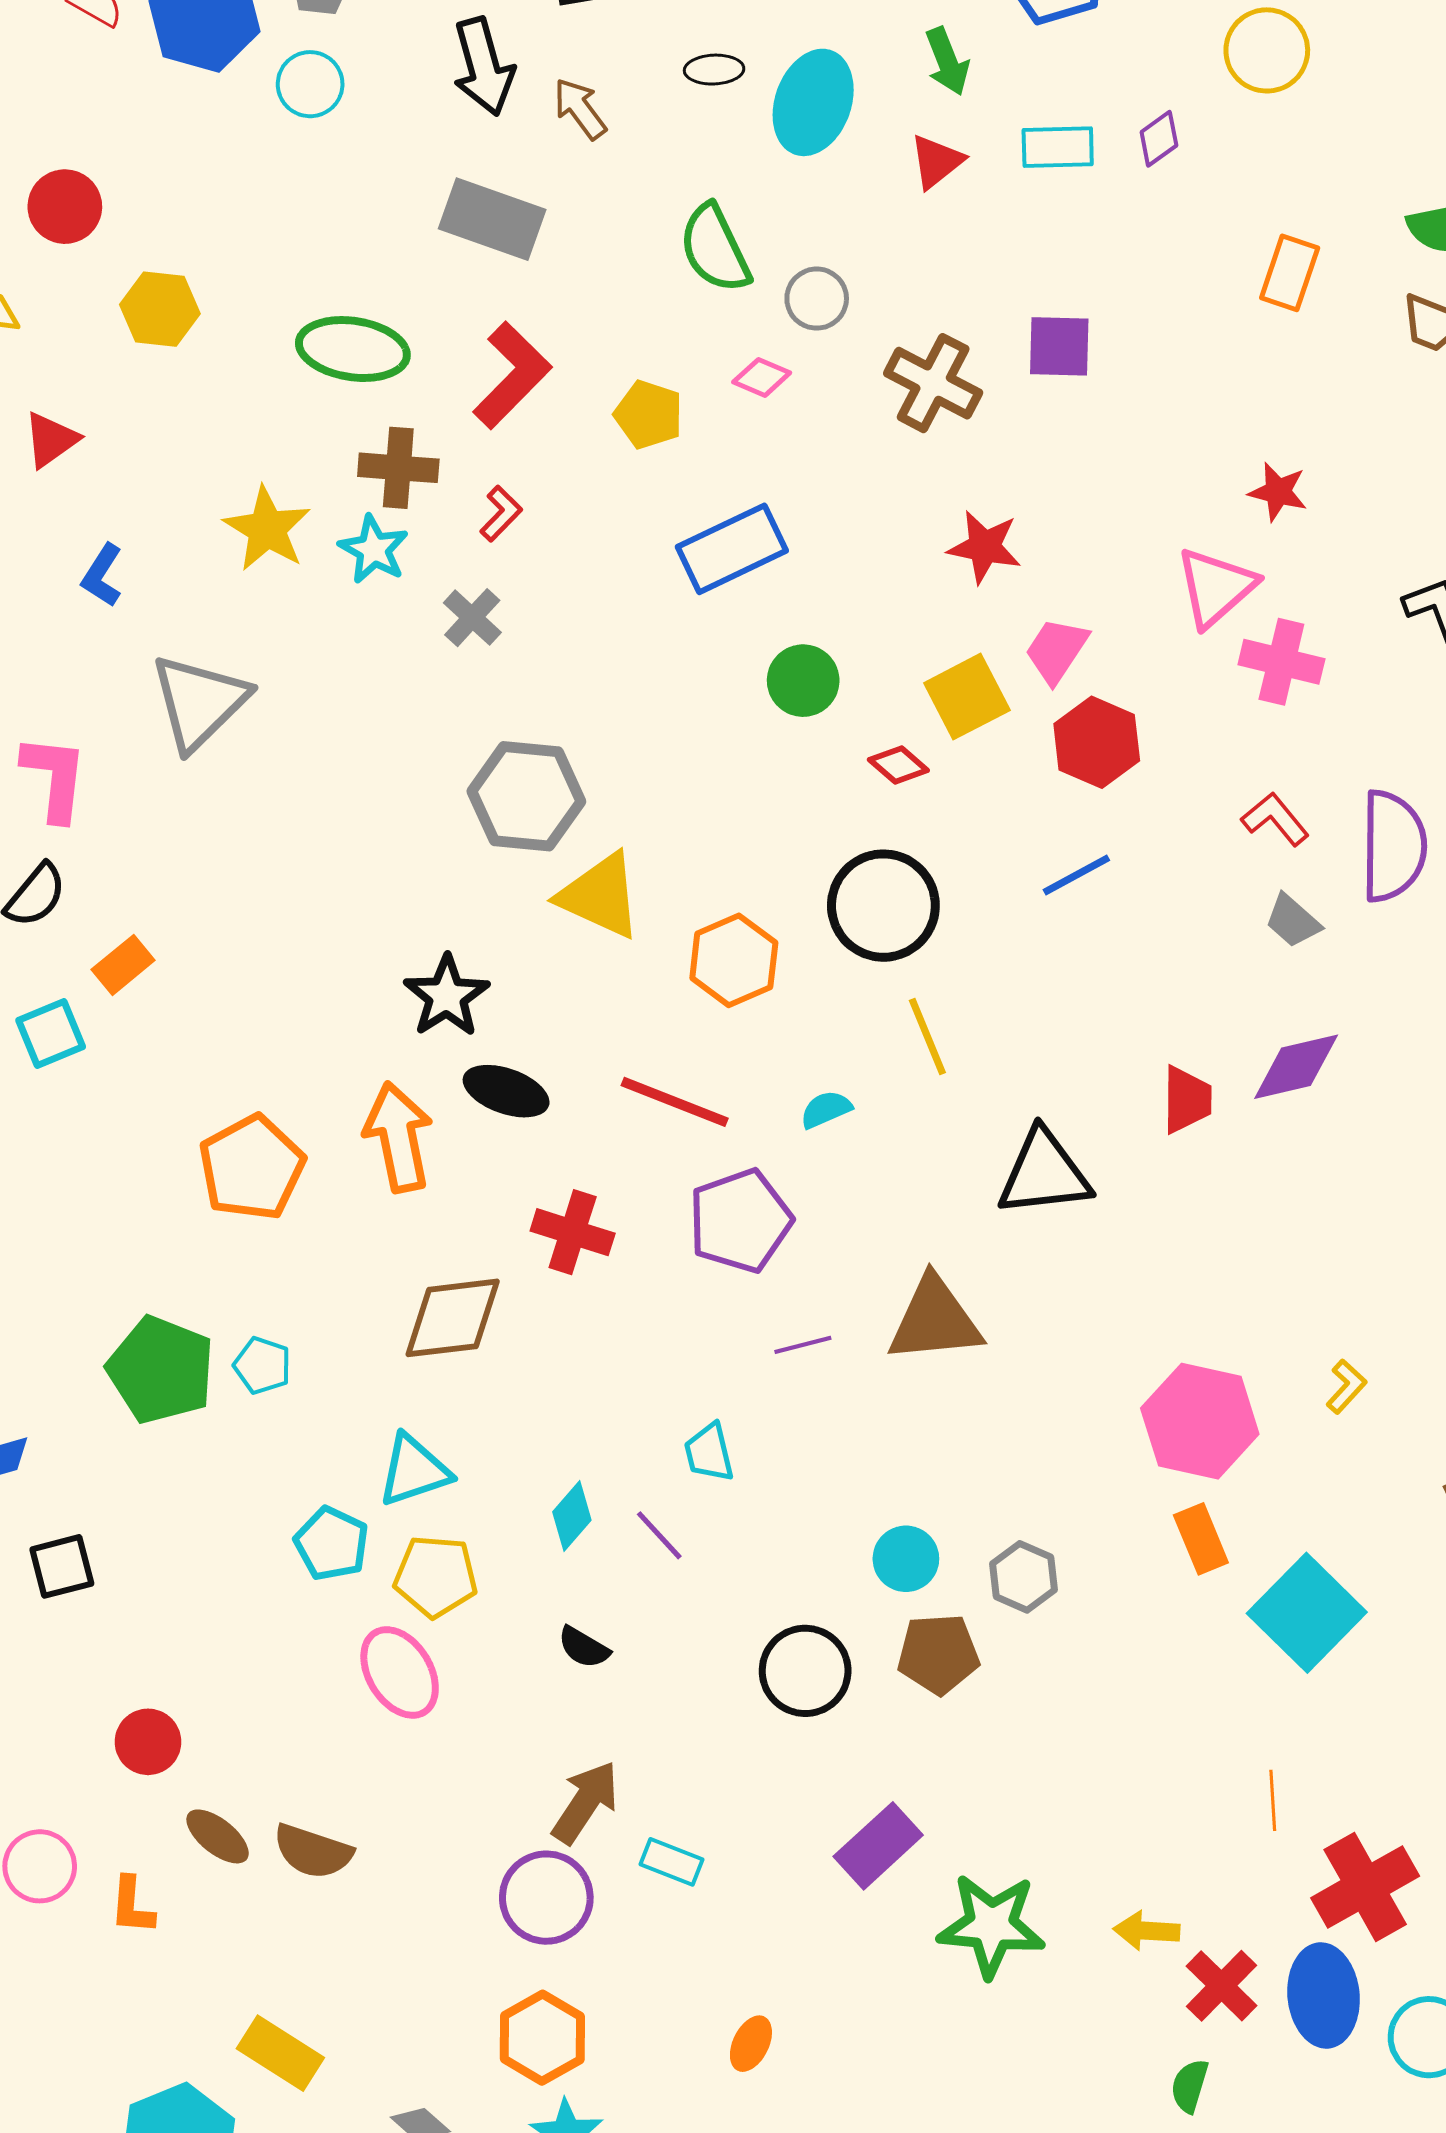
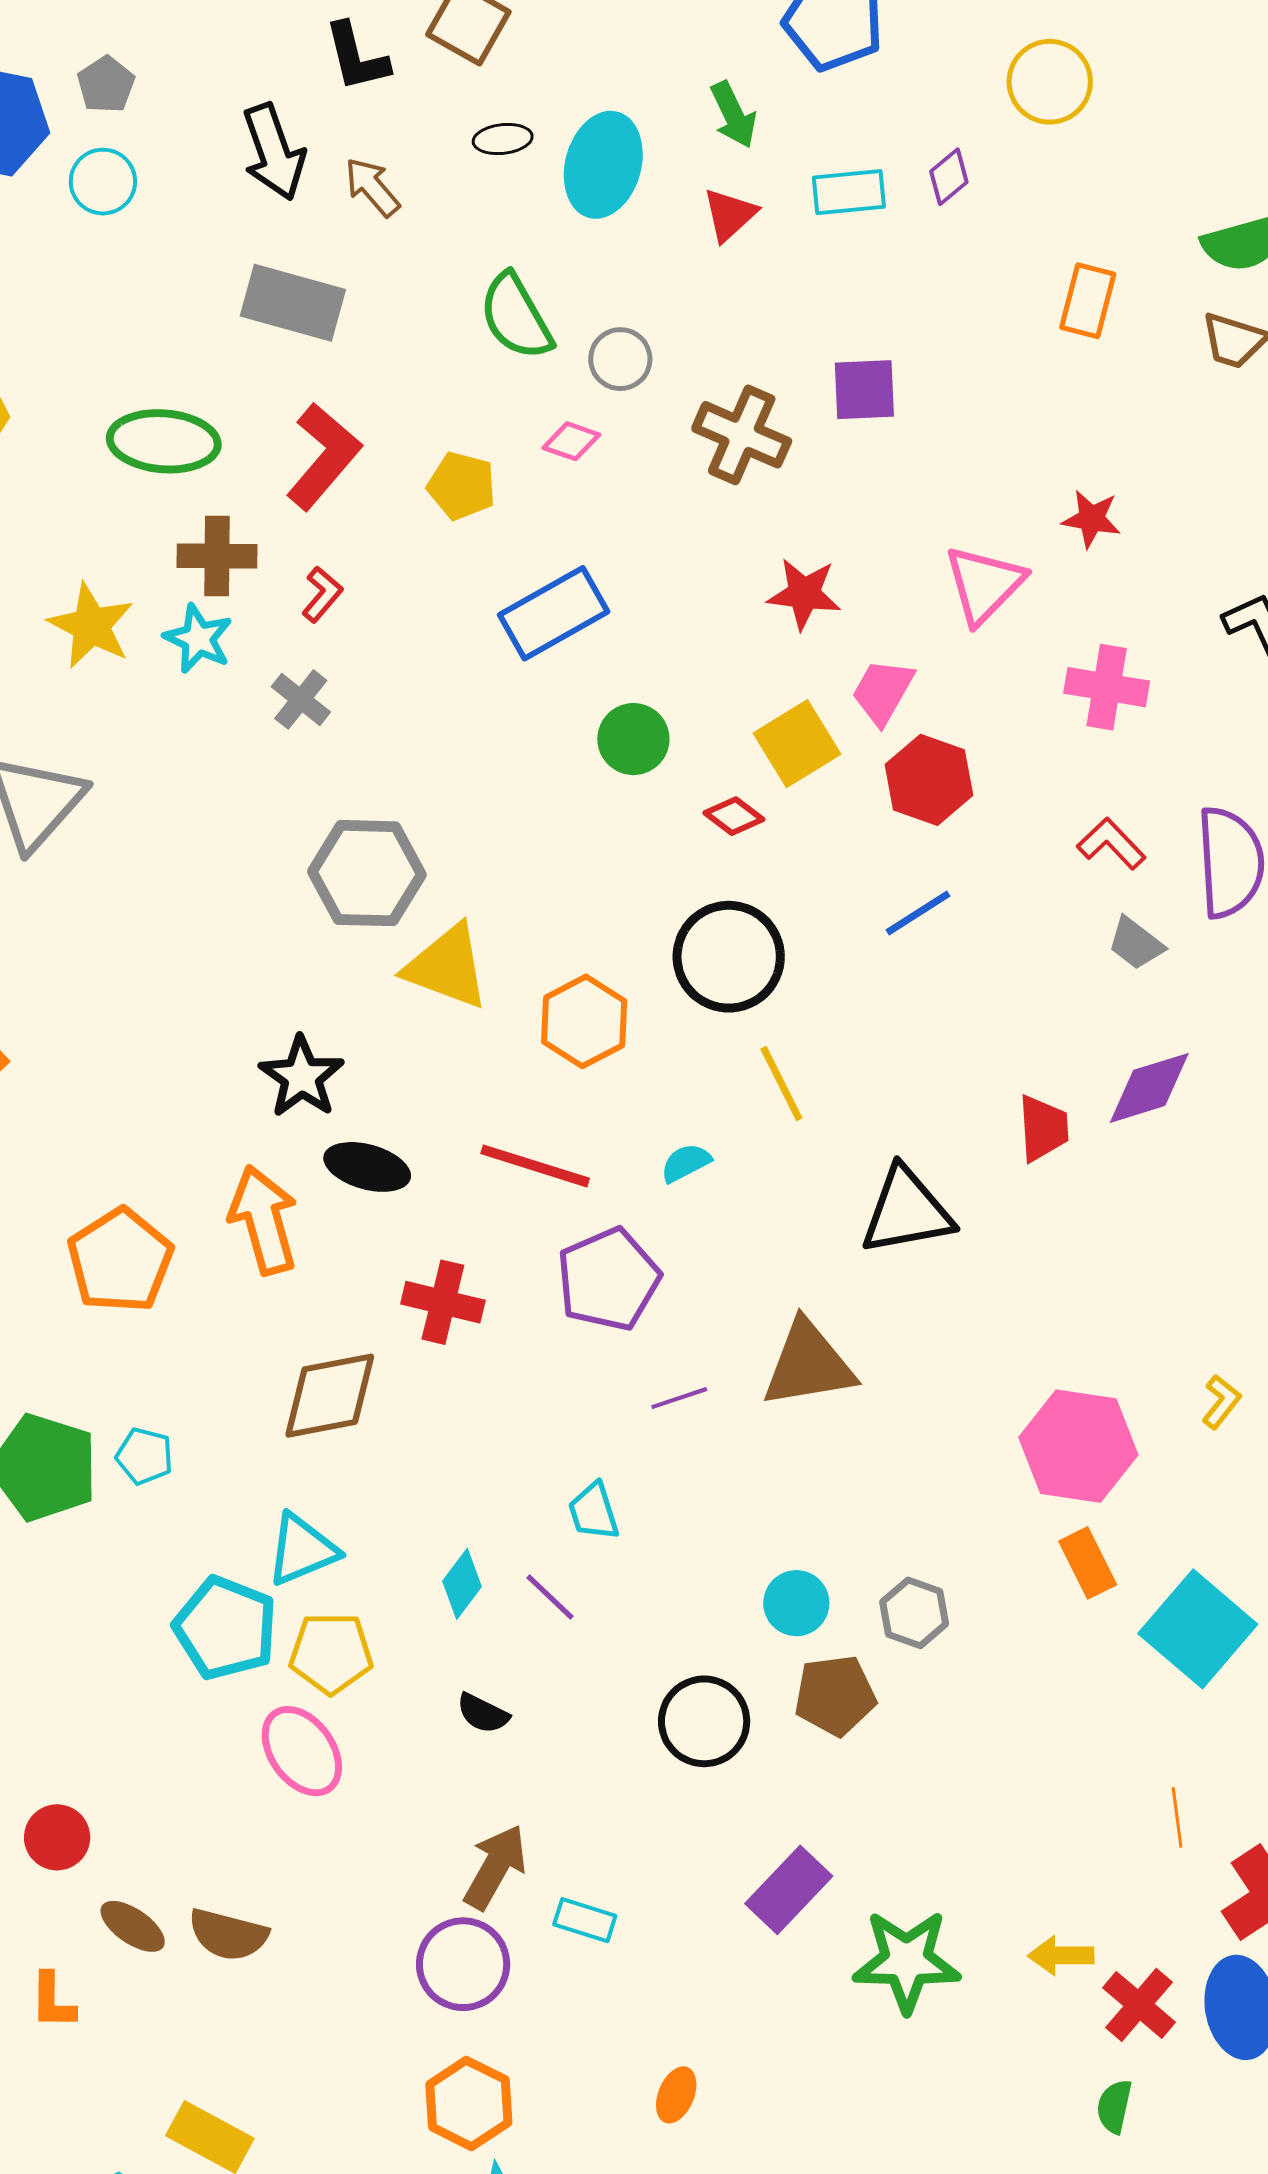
pink triangle: (1216, 587) -> (984, 584), moved
cyan pentagon: (332, 1544) -> (225, 1628), size x1.4

